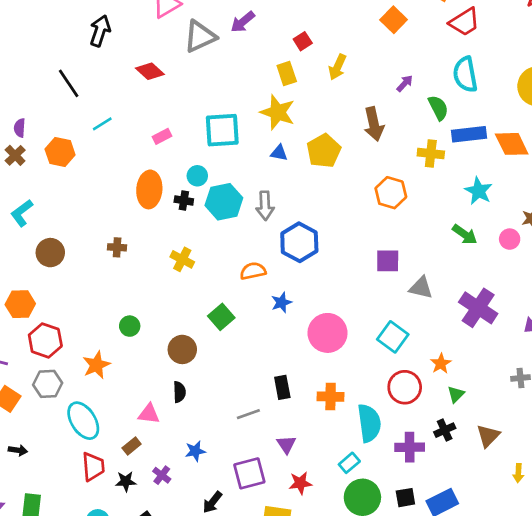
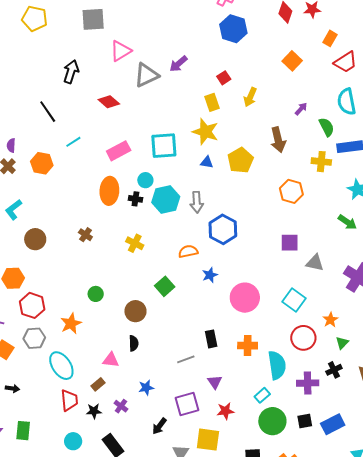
pink rectangle: (162, 136) -> (119, 151), size x1.6
brown cross: (117, 247) -> (85, 235), turned 32

